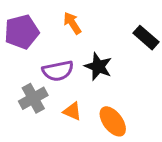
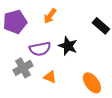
orange arrow: (72, 23) -> (50, 16), turned -112
orange ellipse: (113, 121) -> (92, 83), moved

